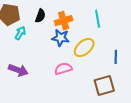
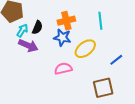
black semicircle: (40, 16) -> (37, 27), moved
blue line: (116, 57) -> (116, 60), turned 48
purple arrow: (18, 70) -> (28, 45), moved

